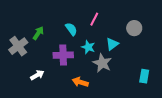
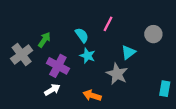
cyan star: (88, 47) -> (87, 56), moved
purple cross: (63, 55) -> (58, 66), moved, turned 30
white arrow: (37, 75) -> (52, 90), moved

